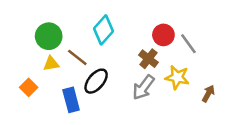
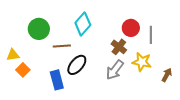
gray line: (188, 44) -> (151, 35), turned 36
brown line: (77, 57) -> (62, 46), turned -42
yellow triangle: (51, 64) -> (13, 55), moved

